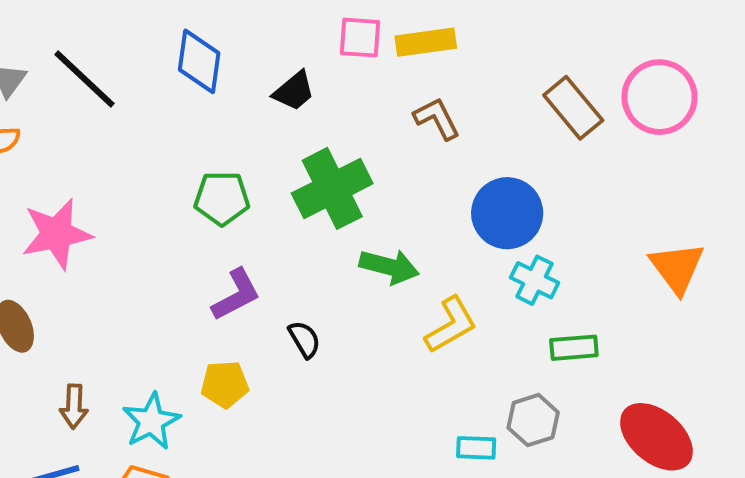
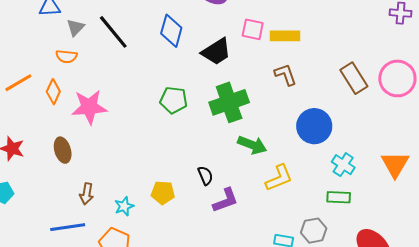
black trapezoid: (294, 91) -> (216, 52), size x1.4
cyan cross: (535, 280) -> (343, 165), moved
purple L-shape: (236, 295) -> (225, 200), moved
cyan star: (151, 421) -> (124, 206), size x0.7

